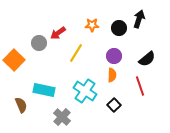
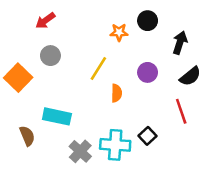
black arrow: (139, 19) -> (180, 43), moved
black circle: (119, 28) -> (148, 21), moved
red arrow: (58, 33) -> (45, 21), moved
orange semicircle: (112, 75) -> (116, 93), moved
cyan cross: (85, 91) -> (115, 145), moved, turned -30

